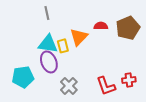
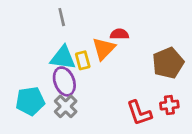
red semicircle: (101, 26) -> (119, 34), moved
brown pentagon: (128, 28) -> (168, 63), moved
gray cross: (69, 86) -> (66, 106), moved

